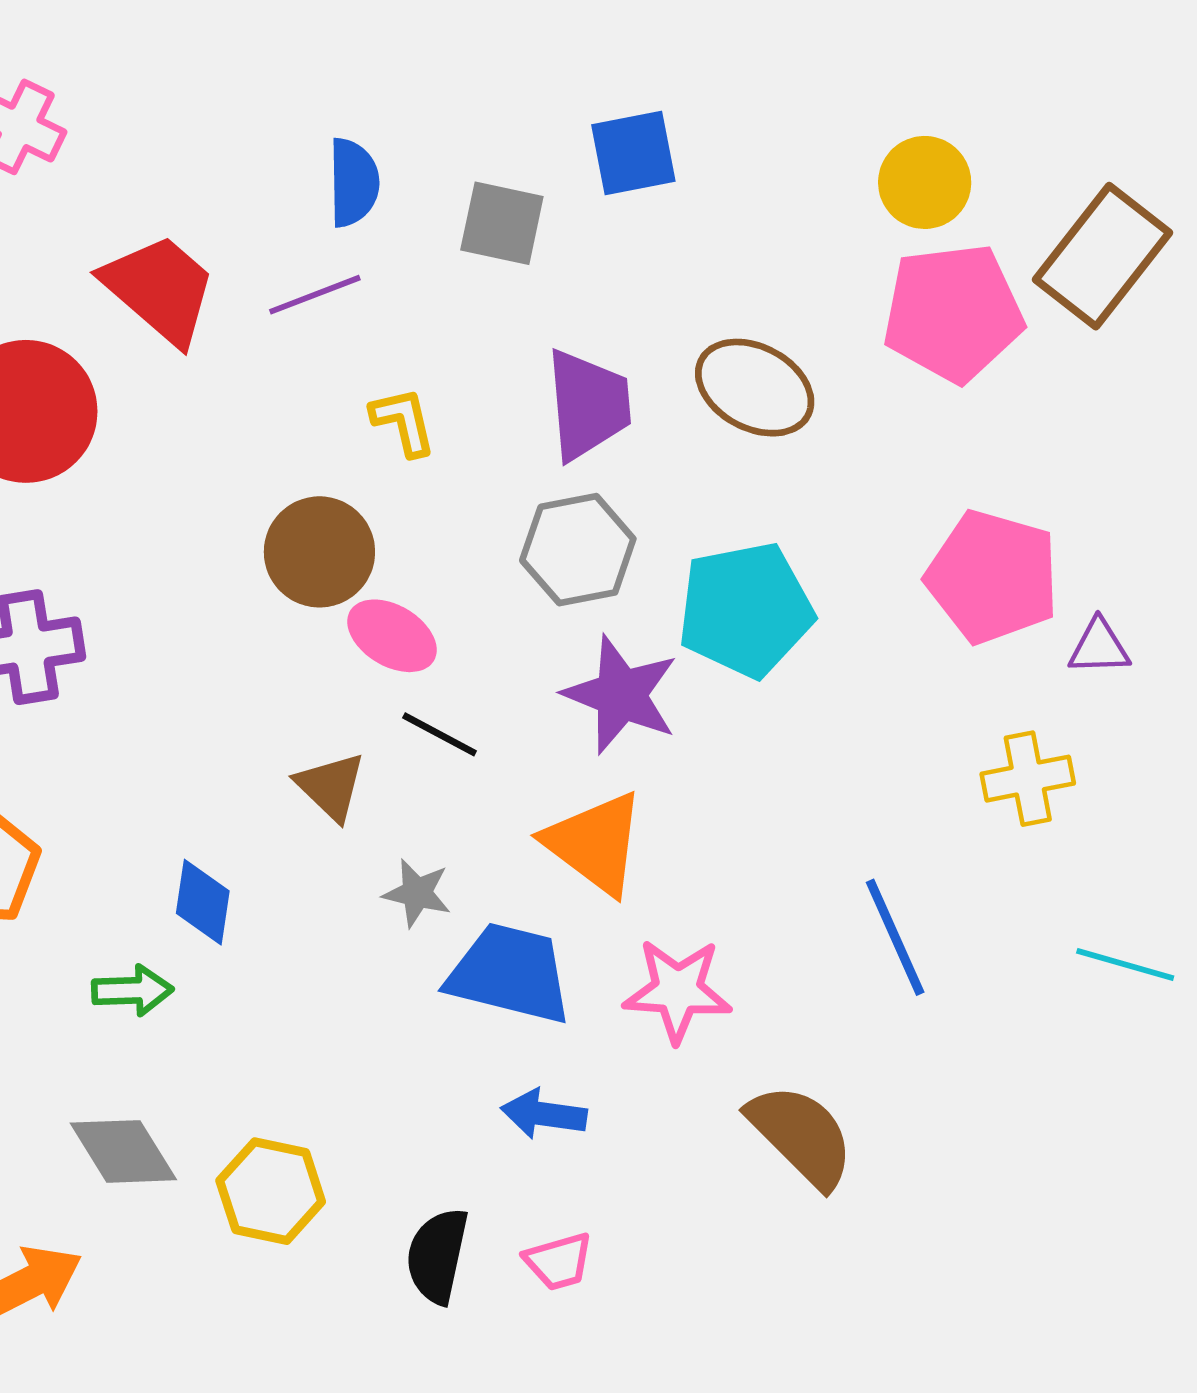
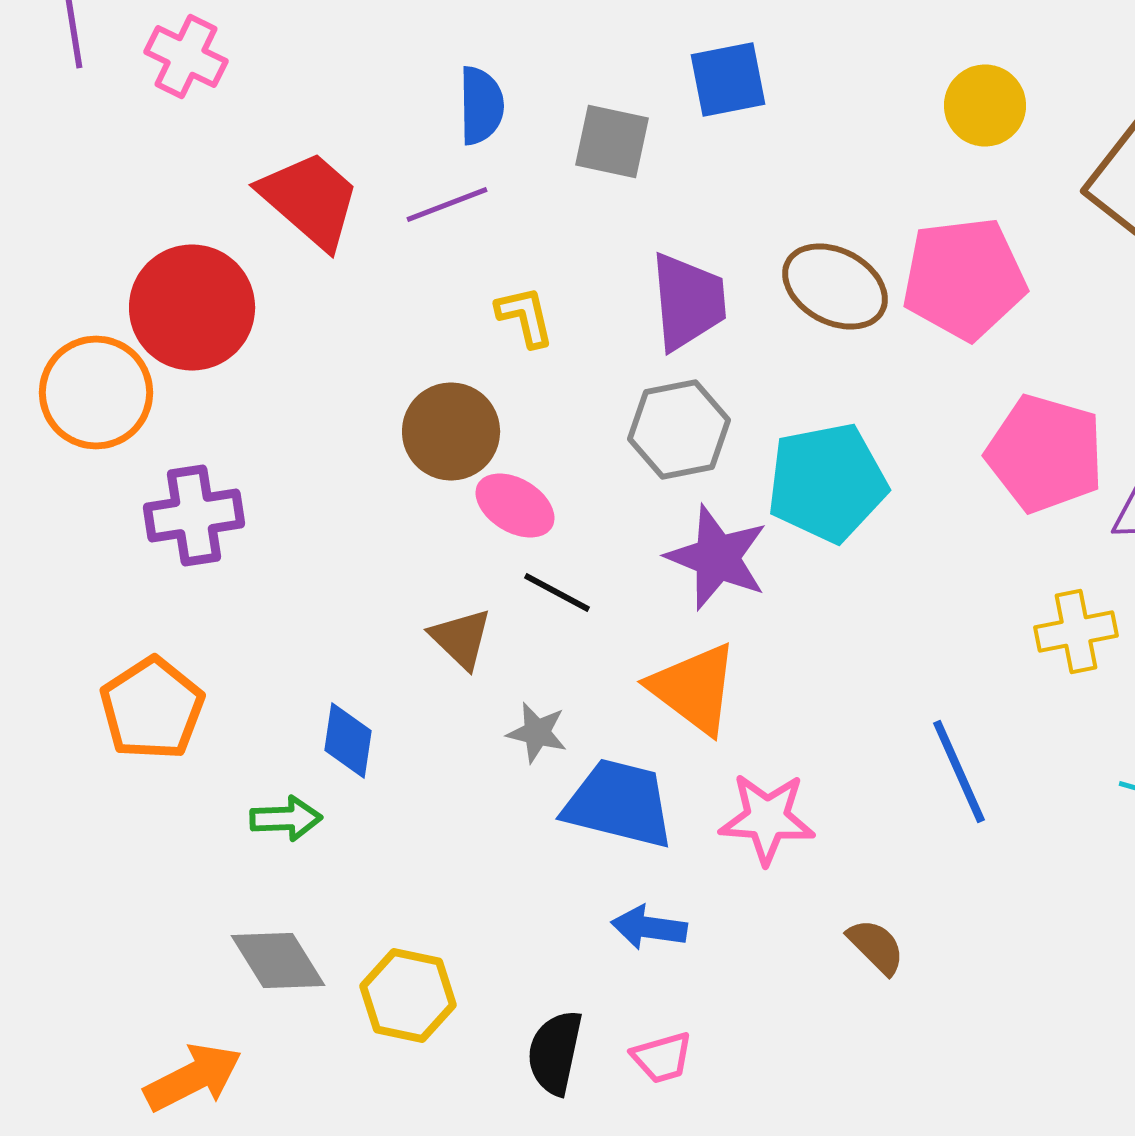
pink pentagon: (953, 313) -> (964, 278), moved
brown semicircle: (801, 1136) -> (876, 946), size x0.6

